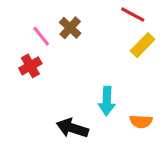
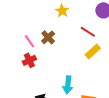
red cross: (30, 66) -> (29, 60), moved

